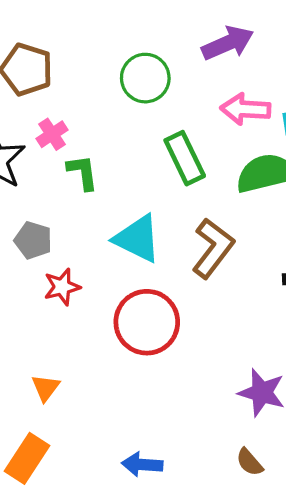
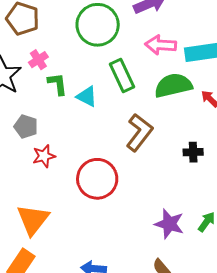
green circle: (145, 78) -> (98, 25), size x1.4
cyan triangle: (137, 239) -> (87, 96), moved, size x0.7
orange triangle: (45, 388) -> (33, 220), size x1.8

